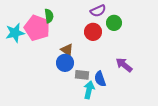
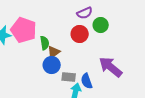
green semicircle: (49, 16) -> (45, 43), moved
brown triangle: (67, 50) -> (54, 52), turned 48
purple arrow: (124, 65) -> (111, 67), size x1.4

